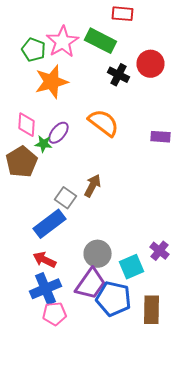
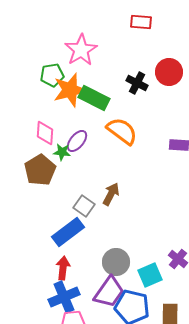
green rectangle: (100, 41) -> (94, 98), moved
green pentagon: (34, 50) -> (52, 75), moved, turned -30
red arrow: (44, 260) -> (63, 268), turned 70

